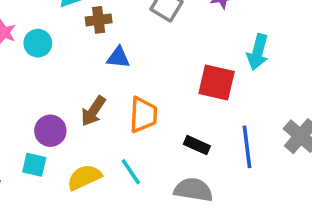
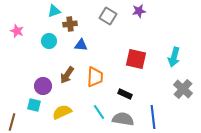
cyan circle: (38, 43) -> (49, 41), moved
cyan arrow: (258, 52) -> (174, 57), moved
blue line: (247, 147) -> (153, 117), moved
cyan line: (131, 172) -> (99, 112), moved

